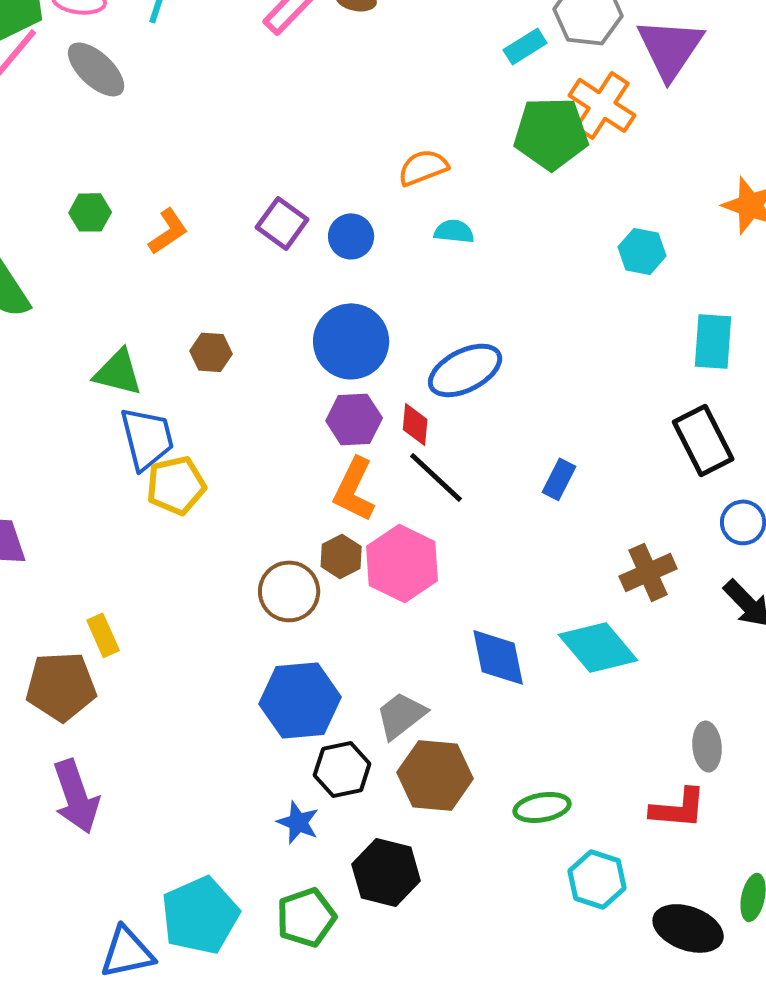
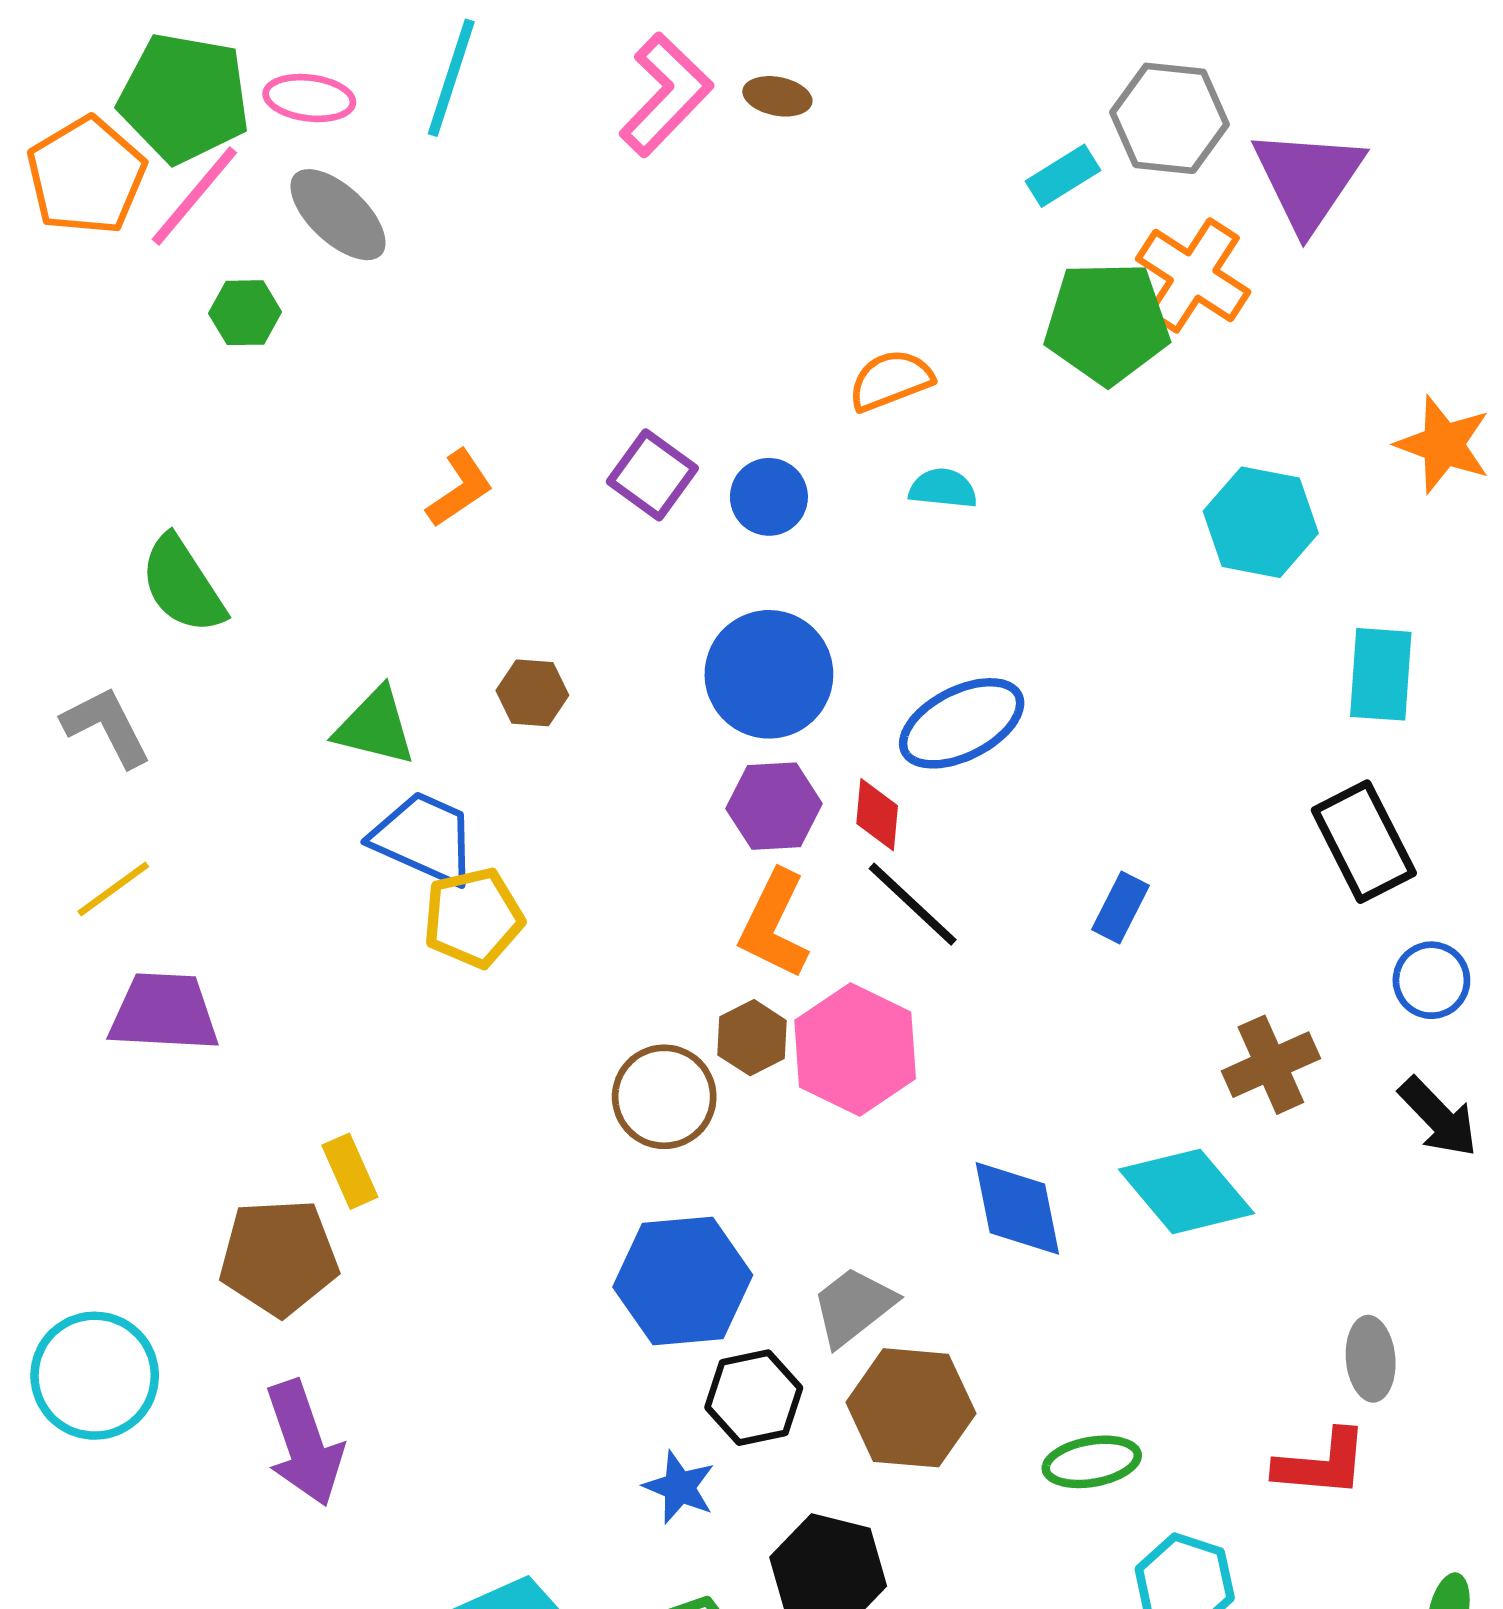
green hexagon: (90, 212) -> (245, 313), moved
cyan hexagon: (642, 251) -> (1261, 522), size x1.4
blue trapezoid: (147, 438) -> (424, 838), turned -52

